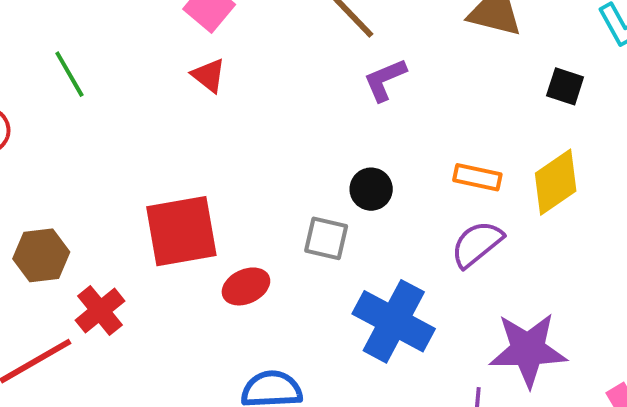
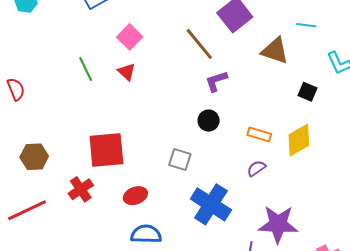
green line: (69, 74) -> (86, 69), moved
black circle: (371, 189) -> (209, 121), moved
purple semicircle: (477, 244) -> (256, 168), size x0.7
red ellipse: (246, 286) -> (135, 196), moved
red cross: (100, 311) -> (81, 189), moved

